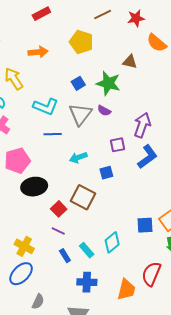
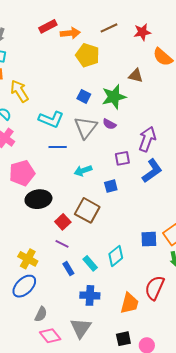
orange arrow: (38, 52) -> (70, 33), moved
blue square: (78, 83) -> (84, 96), turned -32
green star: (108, 83) -> (114, 97), turned -30

